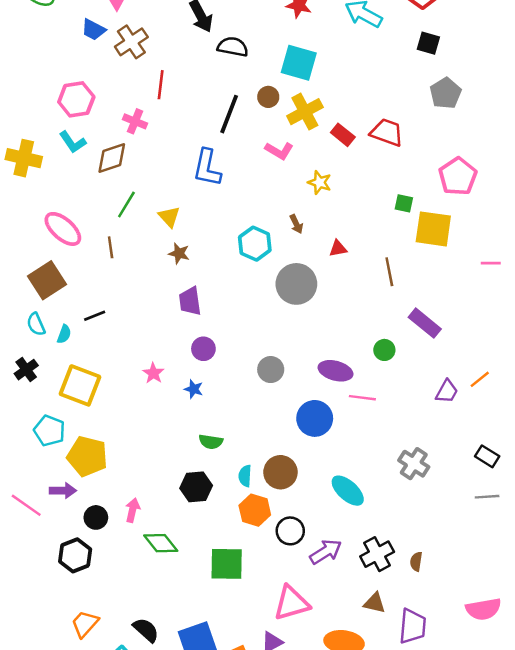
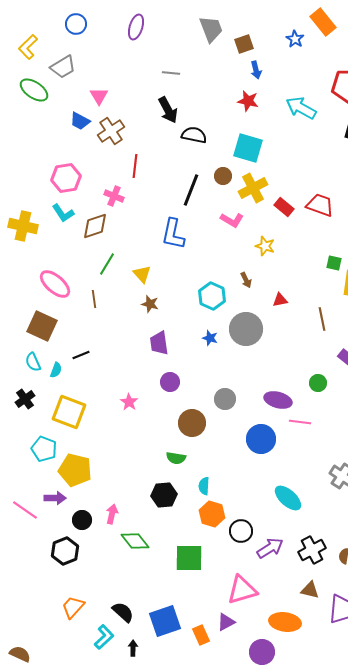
brown square: (47, 280) -> (42, 326), turned -32
blue star: (194, 389) -> (210, 338), moved
brown circle: (280, 472) -> (192, 423), moved

